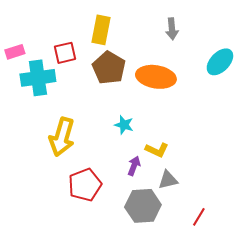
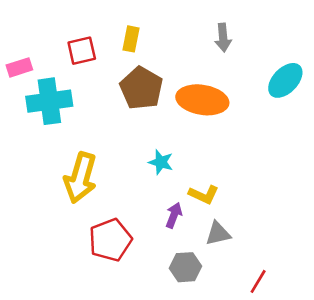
yellow rectangle: (101, 30) -> (131, 39), size x0.7
red square: (65, 53) -> (82, 51), moved
gray hexagon: (143, 206) -> (185, 267), size x0.7

